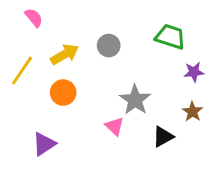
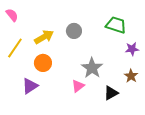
pink semicircle: (34, 18) -> (12, 15), moved
pink triangle: (115, 126) -> (78, 86), turned 40
purple triangle: (44, 144) -> (30, 86), moved

